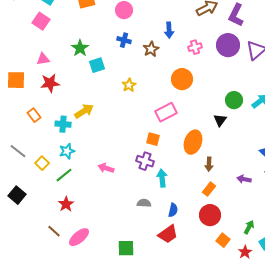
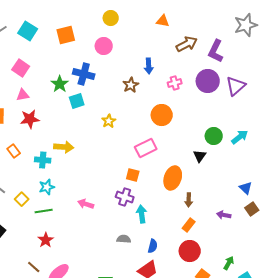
pink square: (41, 21) -> (21, 68), moved
blue cross: (124, 40) -> (84, 74), moved, size x1.5
yellow arrow: (84, 111) -> (64, 147), turned 36
green line: (64, 175) -> (44, 211), turned 30

